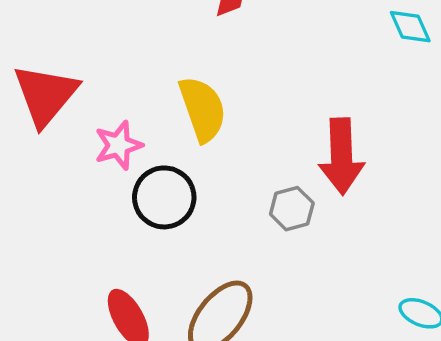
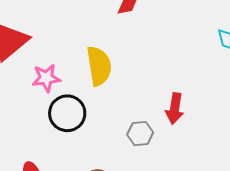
red arrow: (341, 156) -> (175, 108), size x0.7

